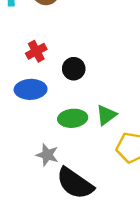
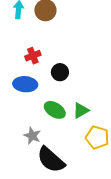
green ellipse: (73, 118) -> (55, 110), turned 30

